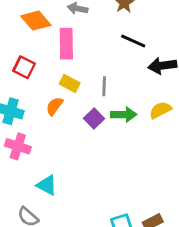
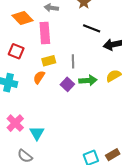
yellow rectangle: (70, 83) -> (49, 61), turned -40
pink cross: (18, 146) -> (15, 123), moved, turned 30
cyan triangle: (47, 185) -> (37, 133), turned 35

